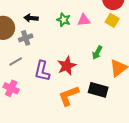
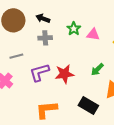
gray cross: (26, 38) -> (45, 38), moved
purple L-shape: (42, 71) -> (39, 72), turned 45
orange L-shape: (69, 96) -> (46, 110), moved

